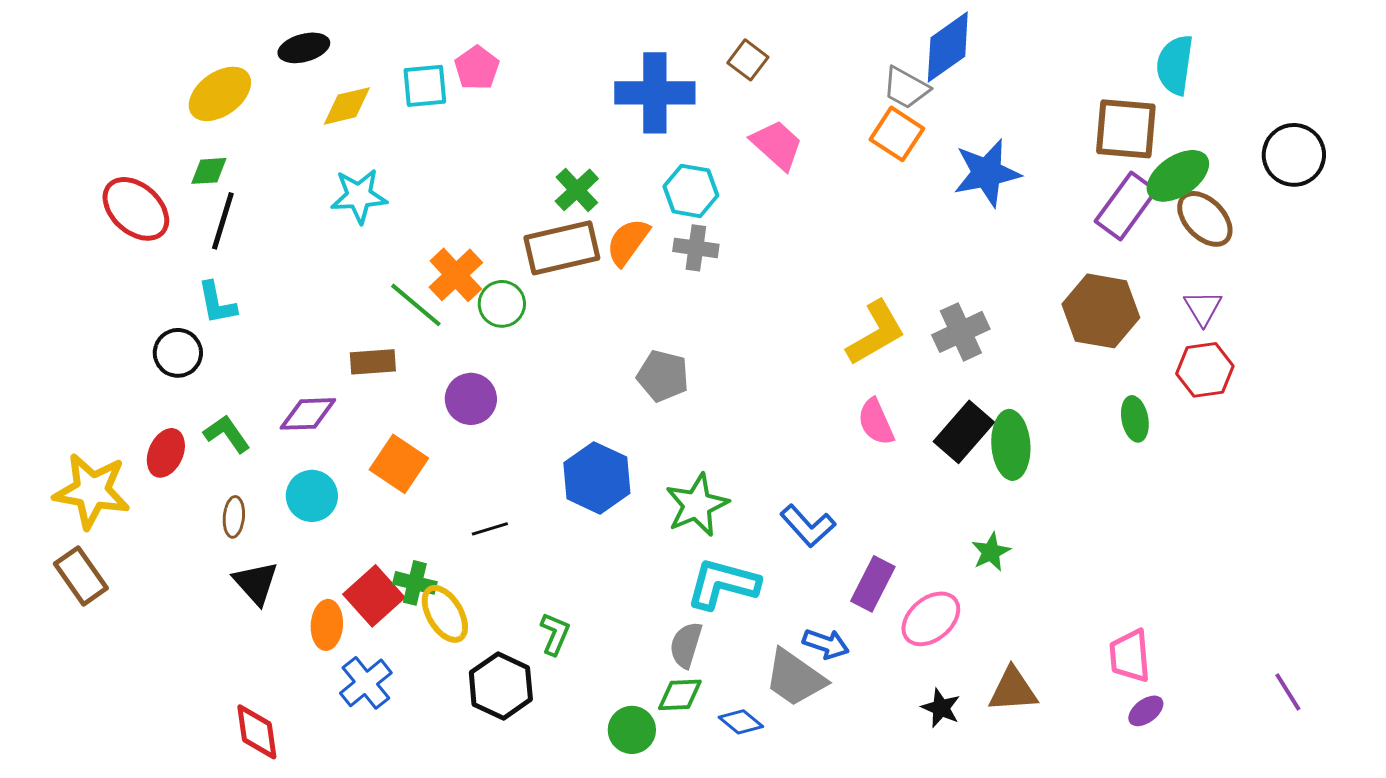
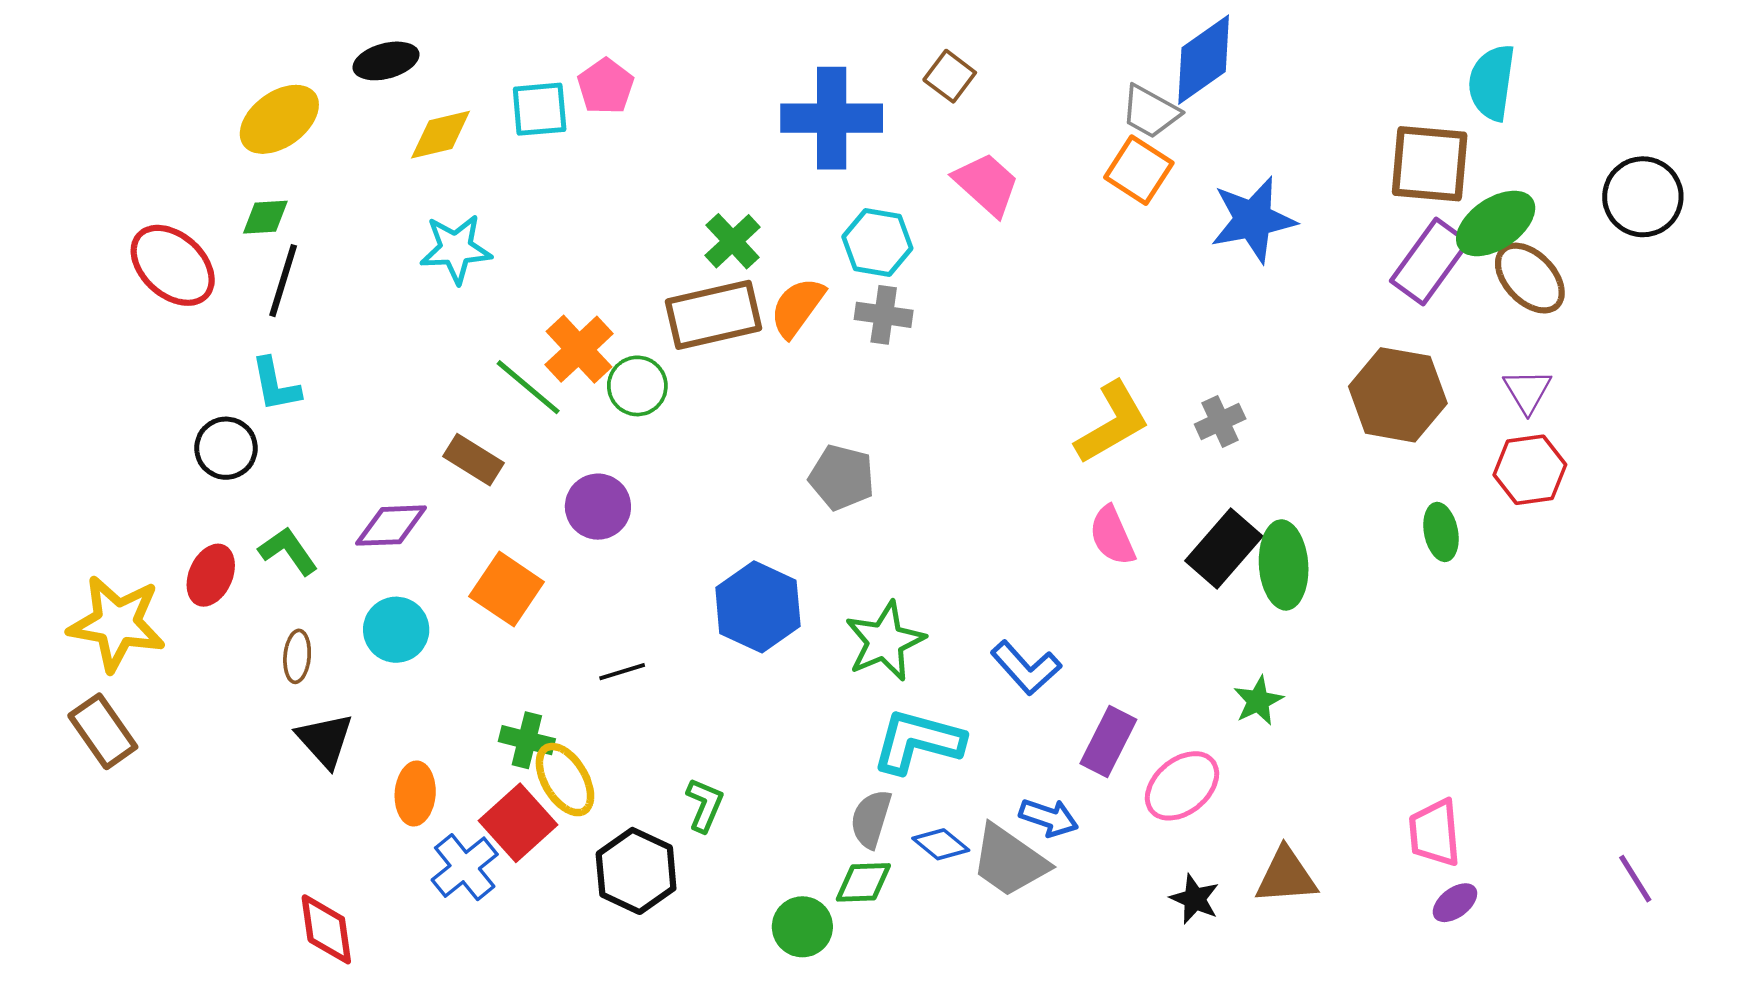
gray cross: (961, 332) -> (1220, 422), size x0.7
brown rectangle: (373, 362) -> (474, 460), turned 36
red square: (374, 596) -> (518, 823), moved
blue diamond: (741, 722) -> (941, 844), moved

